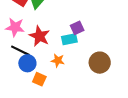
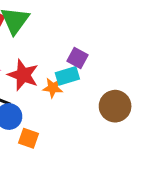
purple square: (77, 28) -> (77, 58), turned -32
orange star: (58, 60) -> (53, 88), moved

